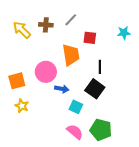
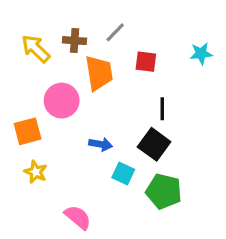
orange trapezoid: (71, 55) -> (99, 73), moved
pink circle: (46, 72) -> (62, 101), moved
green pentagon: (101, 130) -> (164, 191), moved
pink semicircle: (75, 132) -> (78, 217), moved

